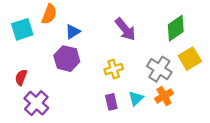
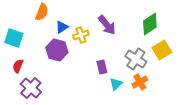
cyan square: (22, 29) -> (14, 38), moved, turned 36
yellow cross: (114, 69) -> (81, 35), moved
purple rectangle: (111, 102) -> (102, 67), moved

